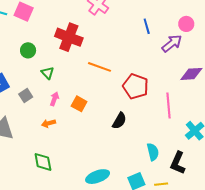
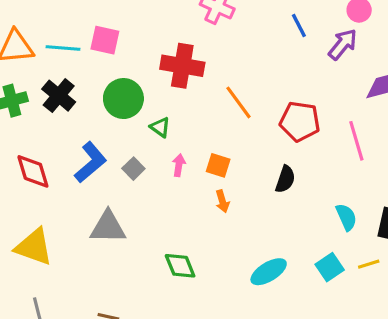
green circle: (28, 50) -> (123, 99), size x1.6
orange line: (100, 67) -> (239, 102), turned 45
orange arrow: (49, 123) -> (222, 201), moved, turned -80

